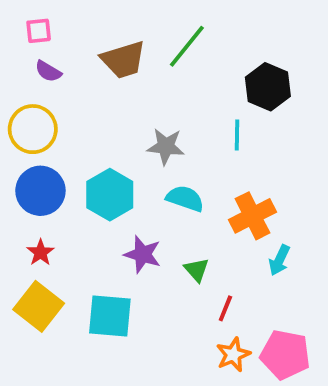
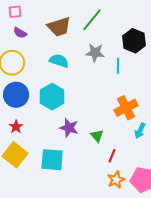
gray star: (166, 146) -> (95, 53), moved
cyan semicircle: (185, 198) -> (59, 61), moved

